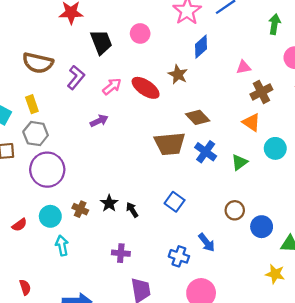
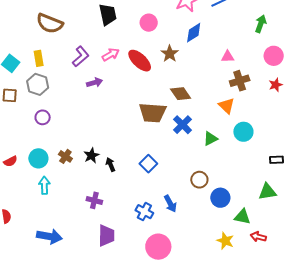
pink circle: (140, 33) -> (149, 23), moved
purple L-shape: (76, 77) -> (81, 56), moved
purple circle: (47, 170) -> (43, 117), size x0.5

